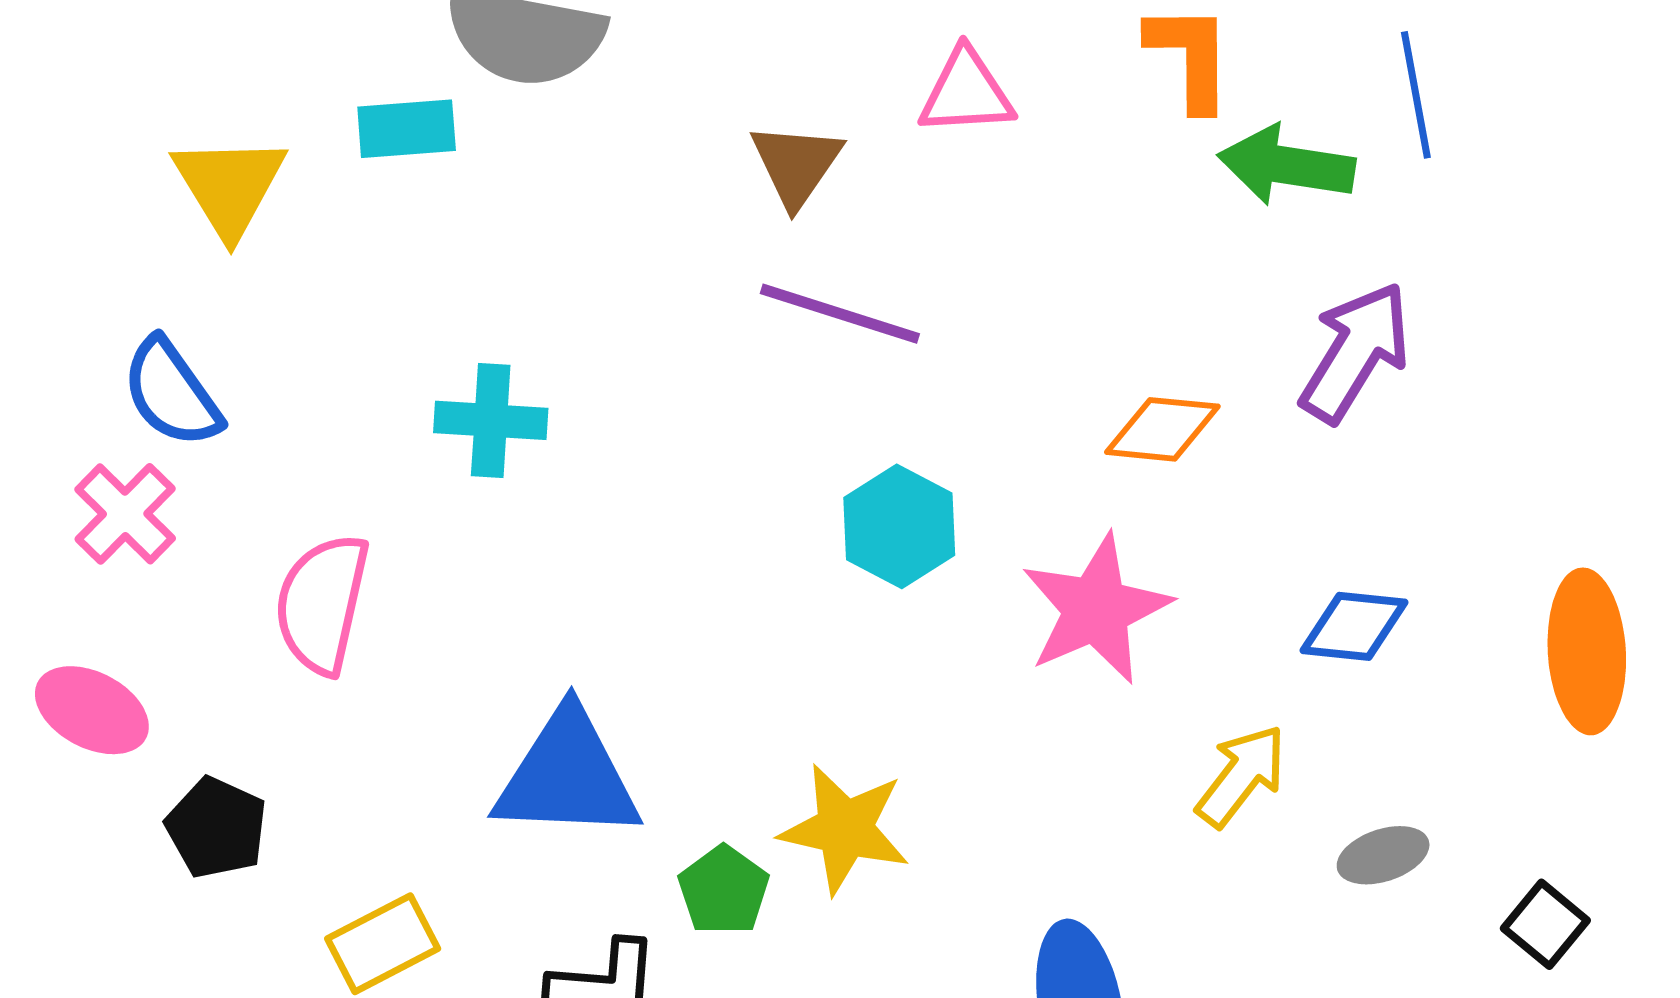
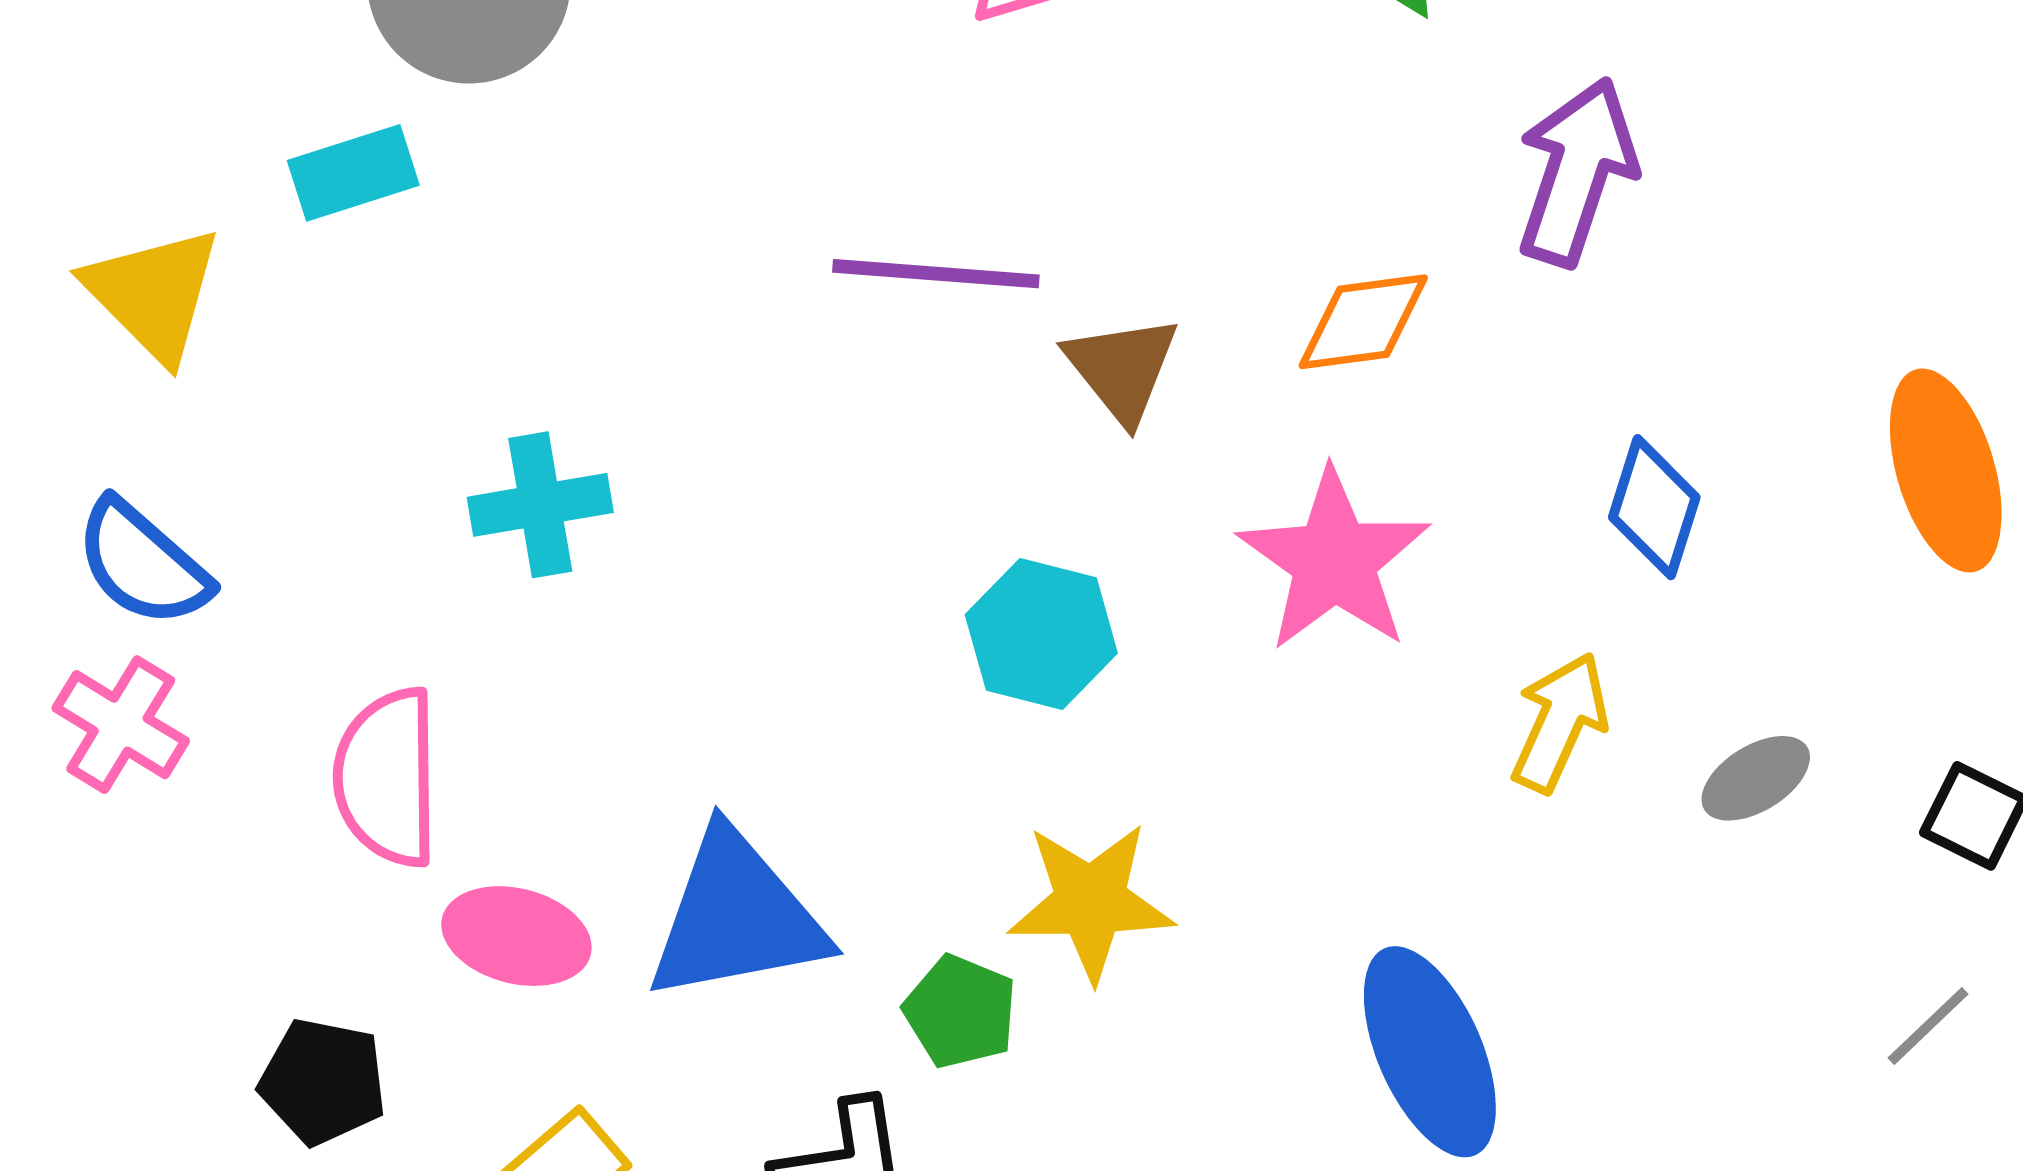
brown triangle: (796, 165) -> (1122, 369), moved
cyan hexagon: (899, 526) -> (1041, 634), moved
blue diamond: (1354, 626) -> (1654, 507), turned -65
pink ellipse: (92, 710) -> (516, 936), moved

